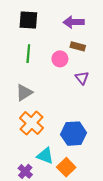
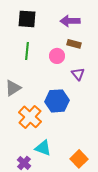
gray triangle: (24, 93) -> (13, 88), moved
blue hexagon: (74, 134) -> (57, 101), moved
orange square: (66, 167) -> (79, 159), moved

